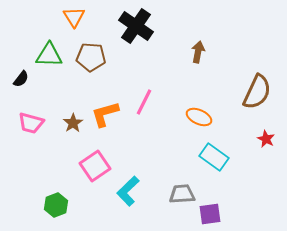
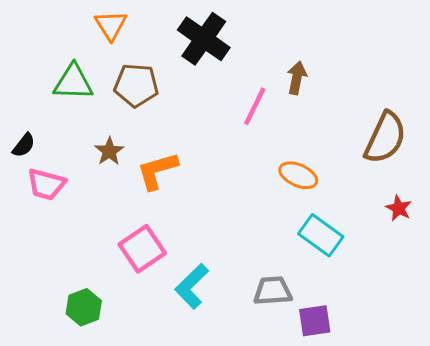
black semicircle: (21, 79) -> (24, 145), moved
pink line: (144, 102) -> (255, 106), moved
brown star: (73, 123) -> (109, 151), moved

